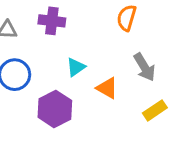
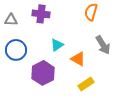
yellow rectangle: (155, 110) -> (86, 84), moved

